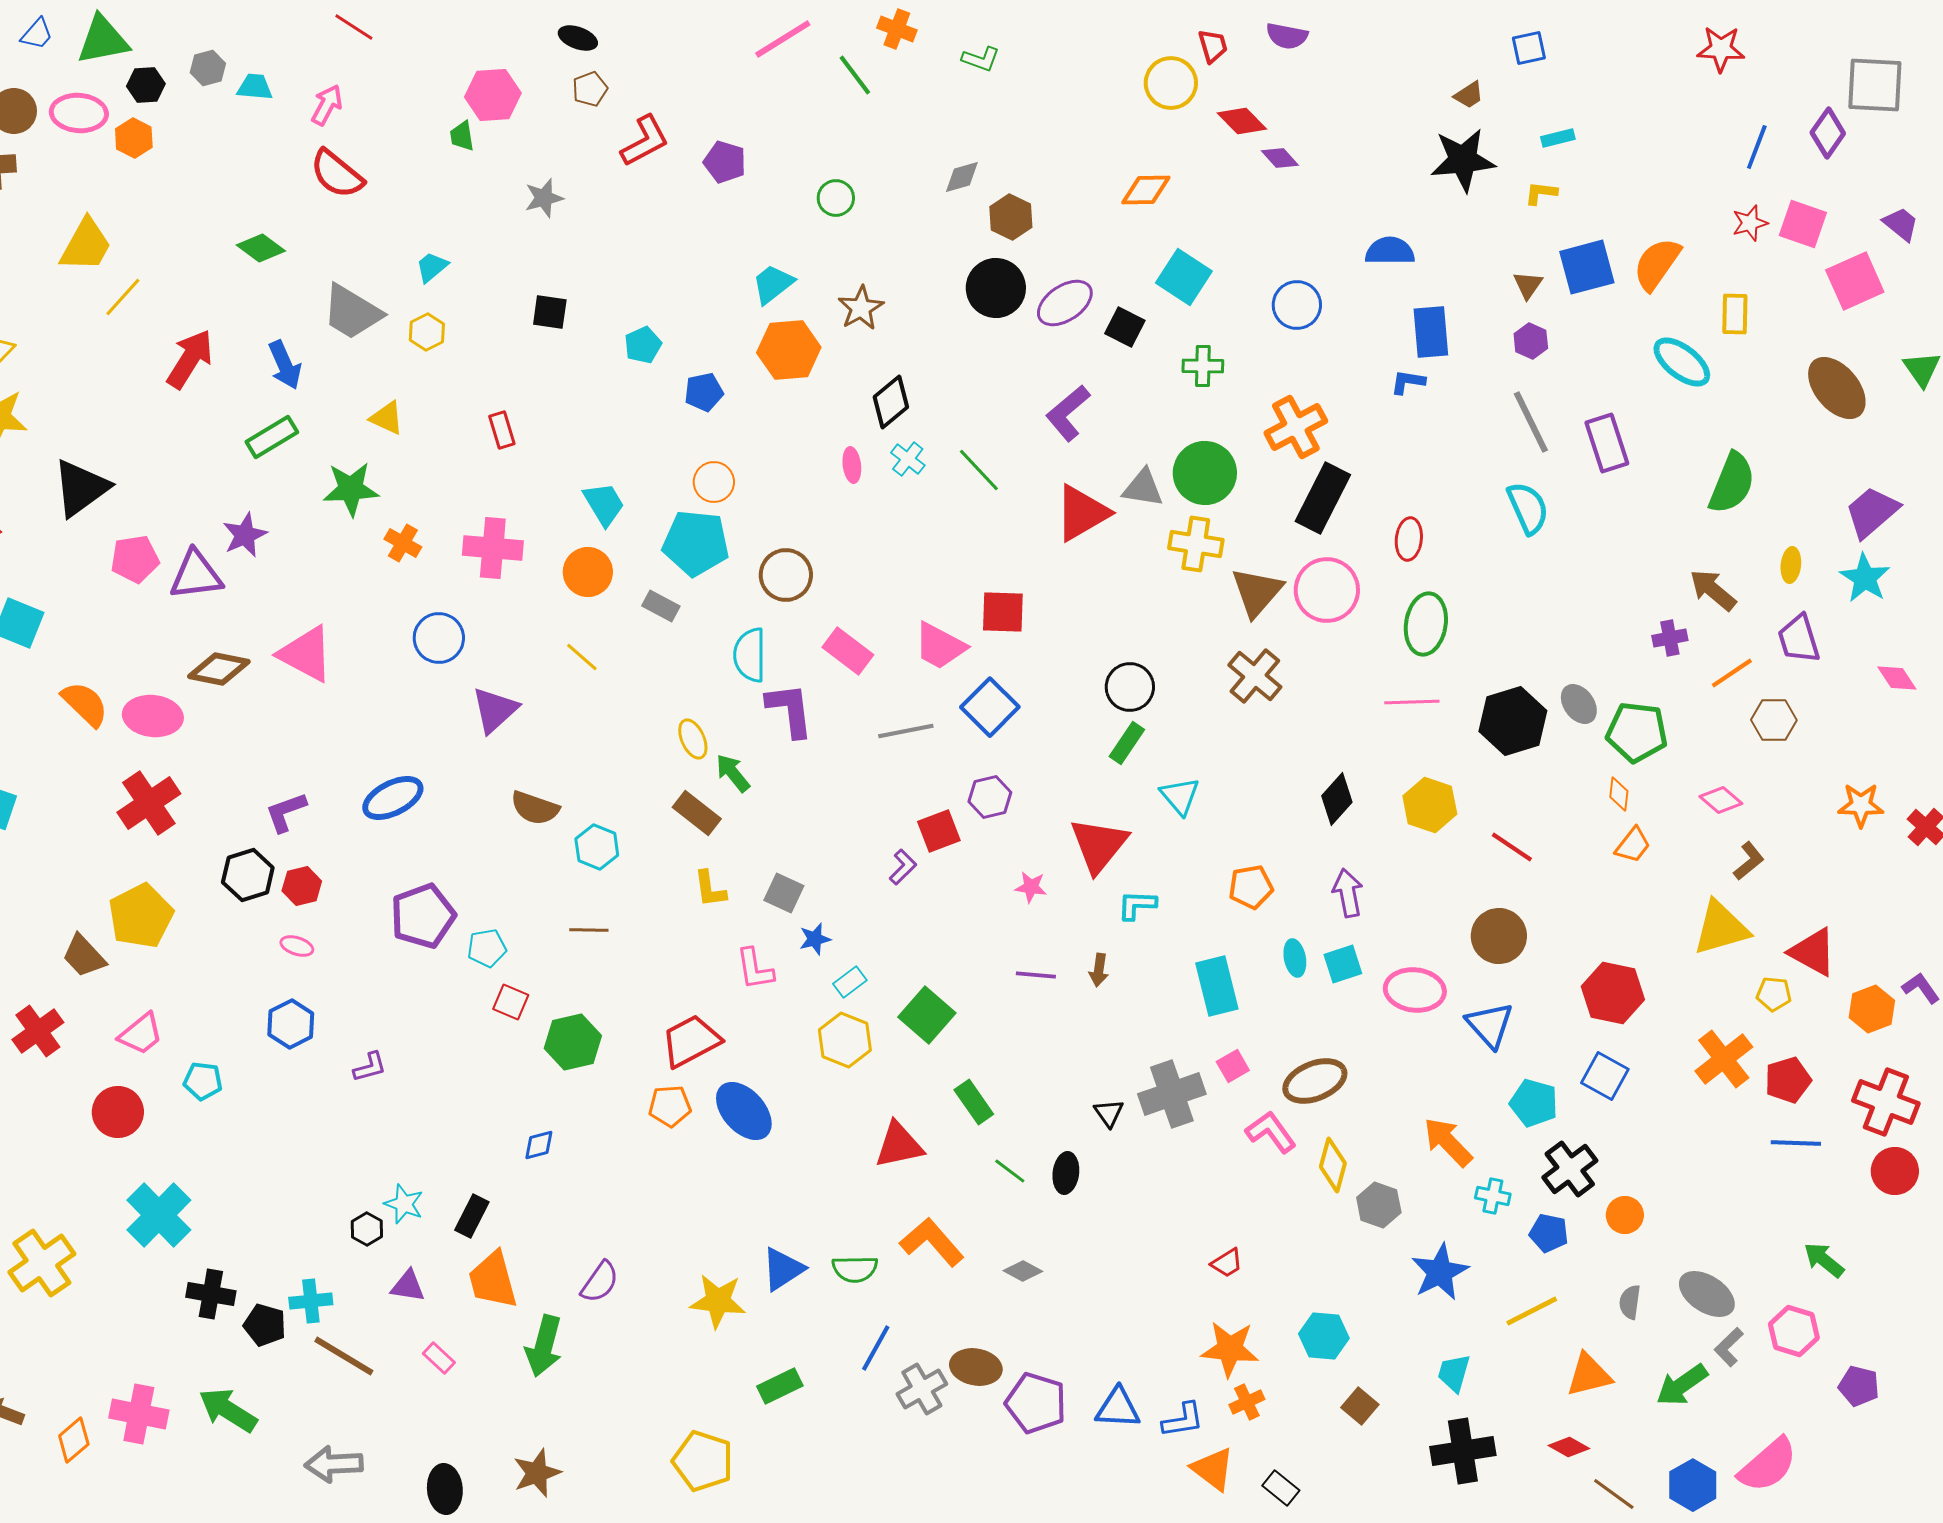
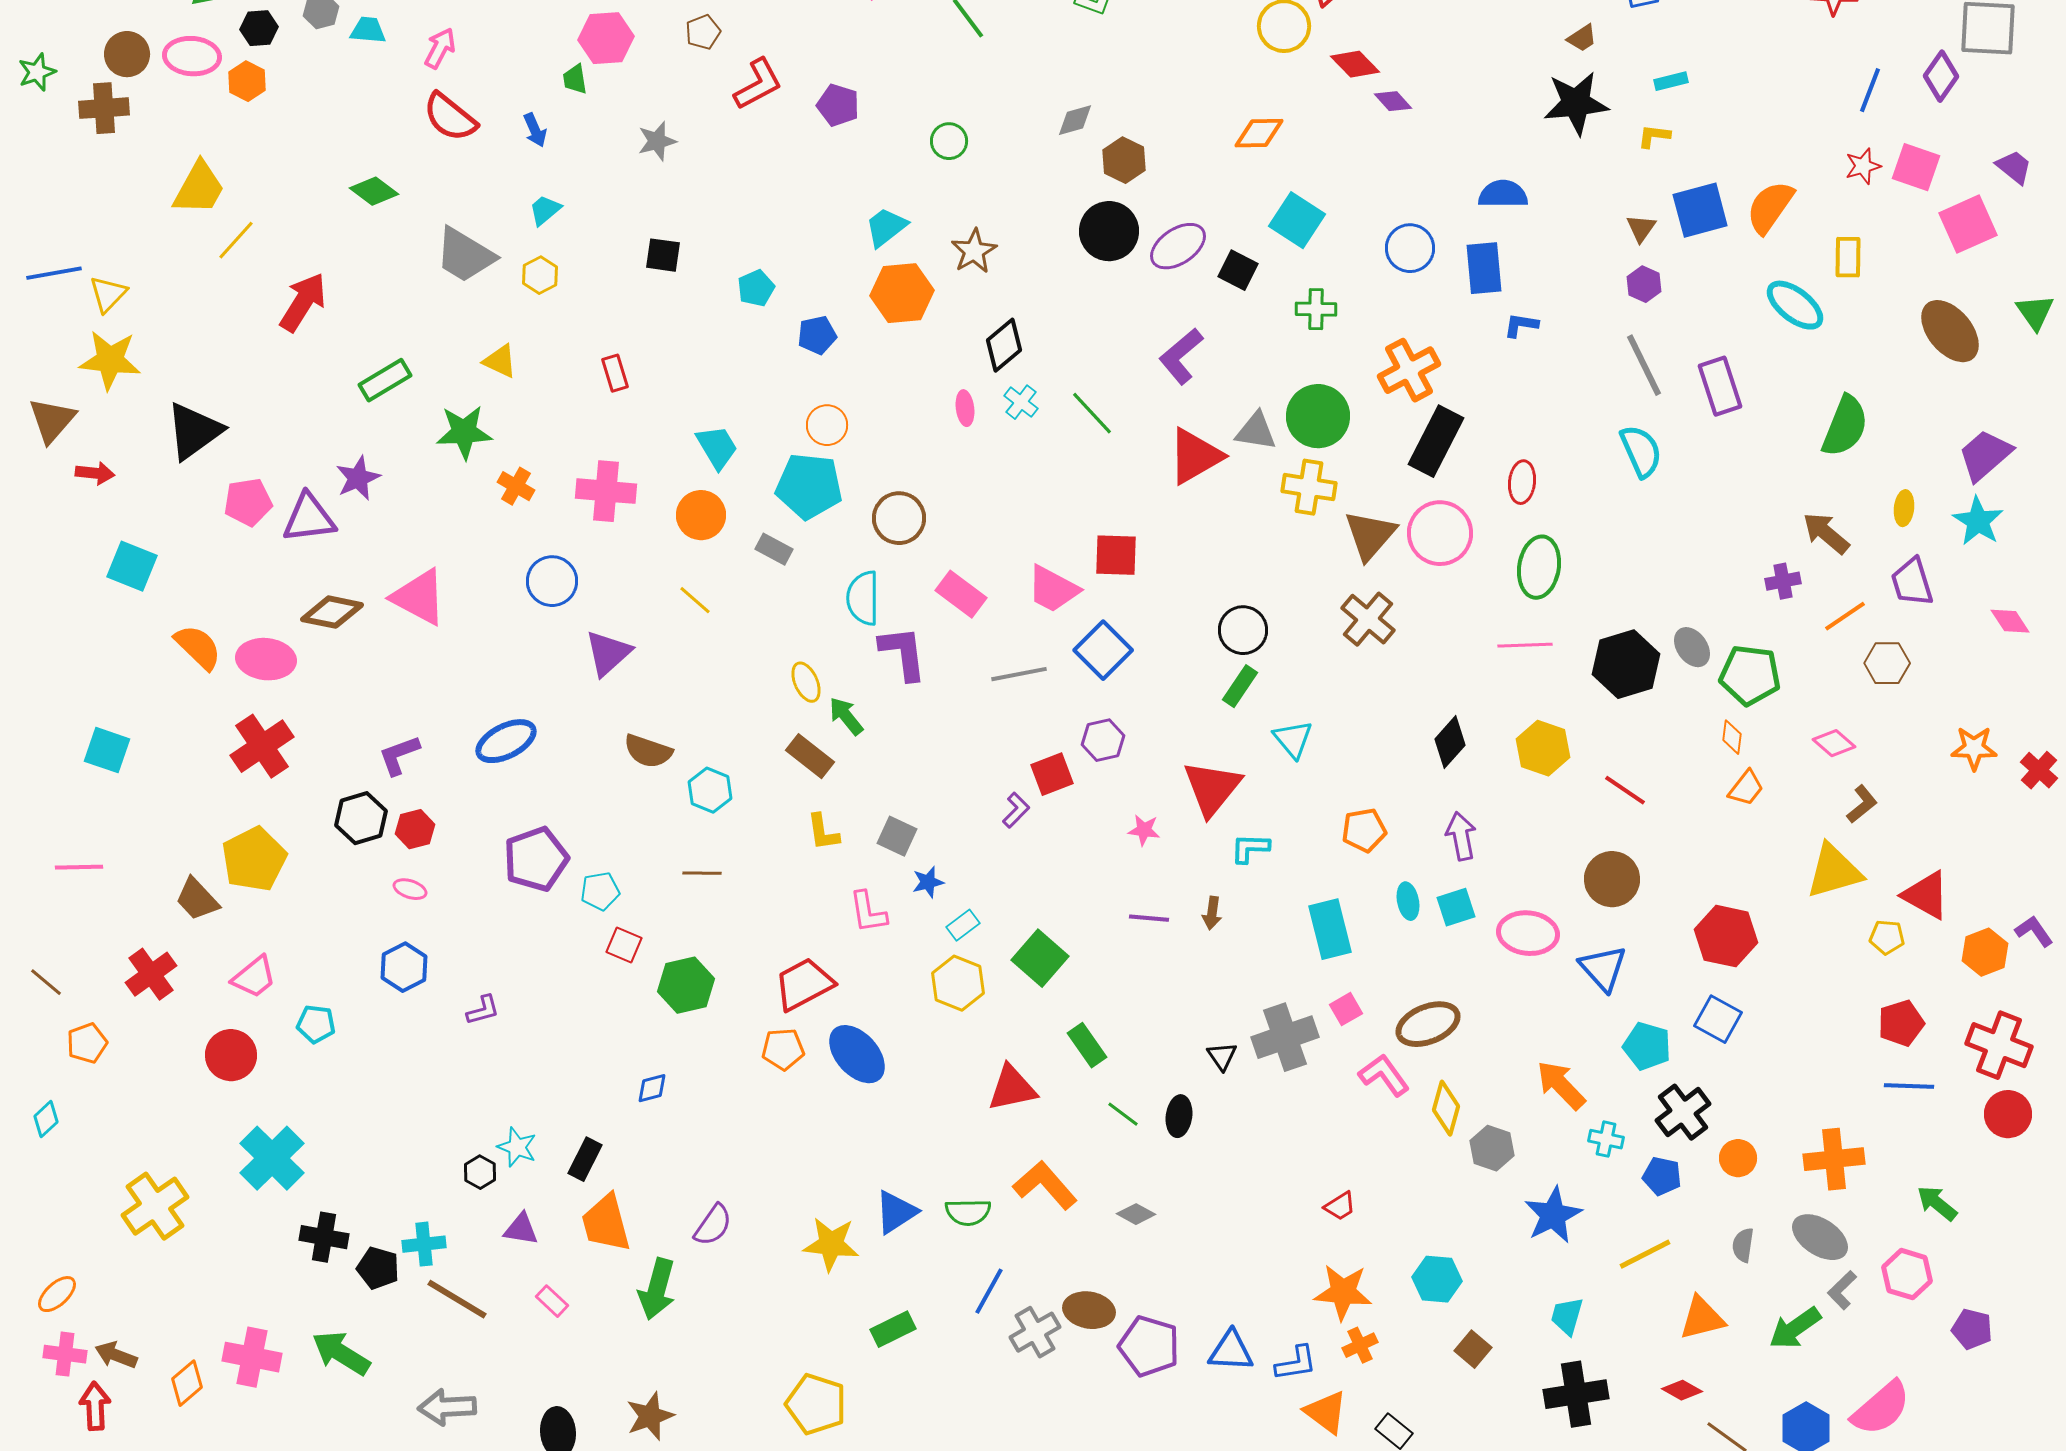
blue rectangle: (1431, 332) -> (1484, 268), moved
blue arrow: (285, 365) -> (535, 130), moved, size x0.7
orange cross: (1724, 1059) -> (1834, 1159), moved, turned 32

